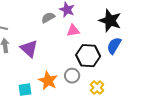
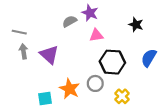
black star: (110, 21) -> (136, 25), size x0.6
blue semicircle: (114, 46) -> (149, 58), moved

